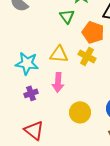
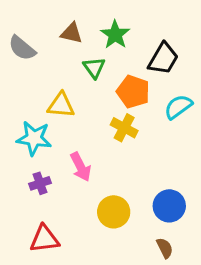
yellow triangle: (59, 54) -> (61, 105), moved
pink arrow: (58, 82) -> (81, 167), turned -30
red triangle: (34, 130) -> (45, 239), turned -45

